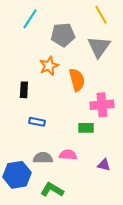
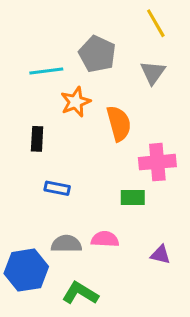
cyan line: (30, 19) -> (46, 71), moved, turned 50
gray pentagon: (63, 35) -> (97, 54), turned 30
gray triangle: (99, 47) -> (153, 73), size x0.7

